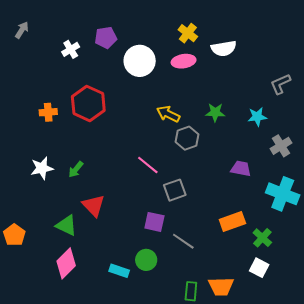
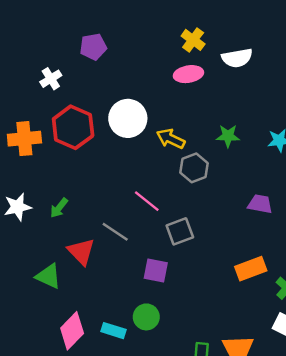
white cross: (71, 49) -> (51, 79), moved
white circle: (140, 61) -> (128, 118), moved
orange cross: (48, 112) -> (24, 139), size x1.5
gray line: (183, 241) -> (115, 232), moved
pink diamond: (66, 263) -> (72, 331), moved

